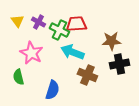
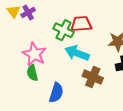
yellow triangle: (17, 21) -> (14, 11), moved
purple cross: (38, 22) -> (28, 12), moved, turned 32
green semicircle: (18, 77) -> (32, 73), moved

